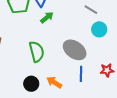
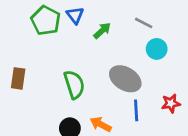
green arrow: (47, 17) -> (102, 31), moved

